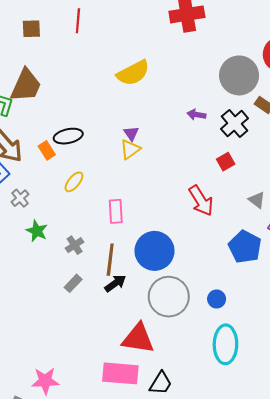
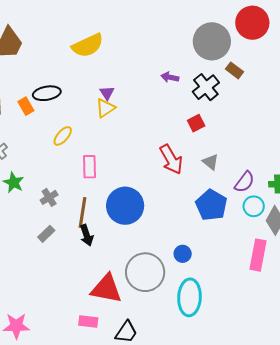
yellow semicircle: (133, 73) -> (88, 45), moved
yellow ellipse: (74, 182) -> (63, 136), moved
gray triangle: (257, 200) -> (211, 162), moved
black arrow: (115, 283) -> (87, 235), turned 105
gray circle: (169, 297) -> (145, 272), moved
pink rectangle: (120, 373) -> (88, 321), size x0.6

